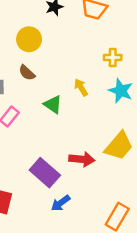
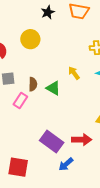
brown semicircle: (27, 73) -> (33, 84), moved, turned -128
red arrow: (82, 159) -> (82, 140), moved

